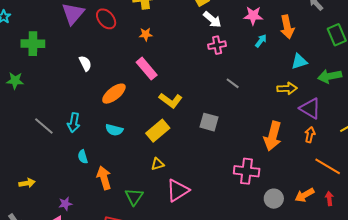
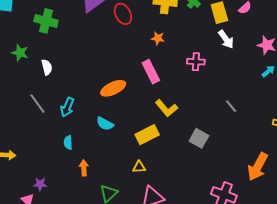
pink cross: (217, 45) -> (196, 62), moved
white semicircle: (85, 63) -> (47, 67), moved
orange arrow: (104, 178) -> (84, 168), size x0.7

